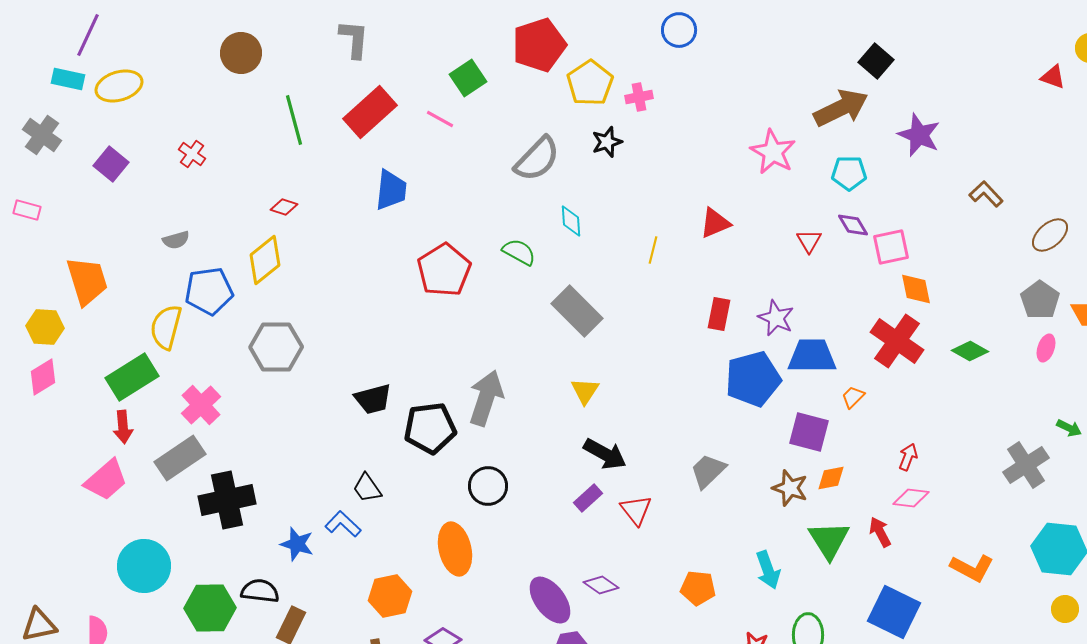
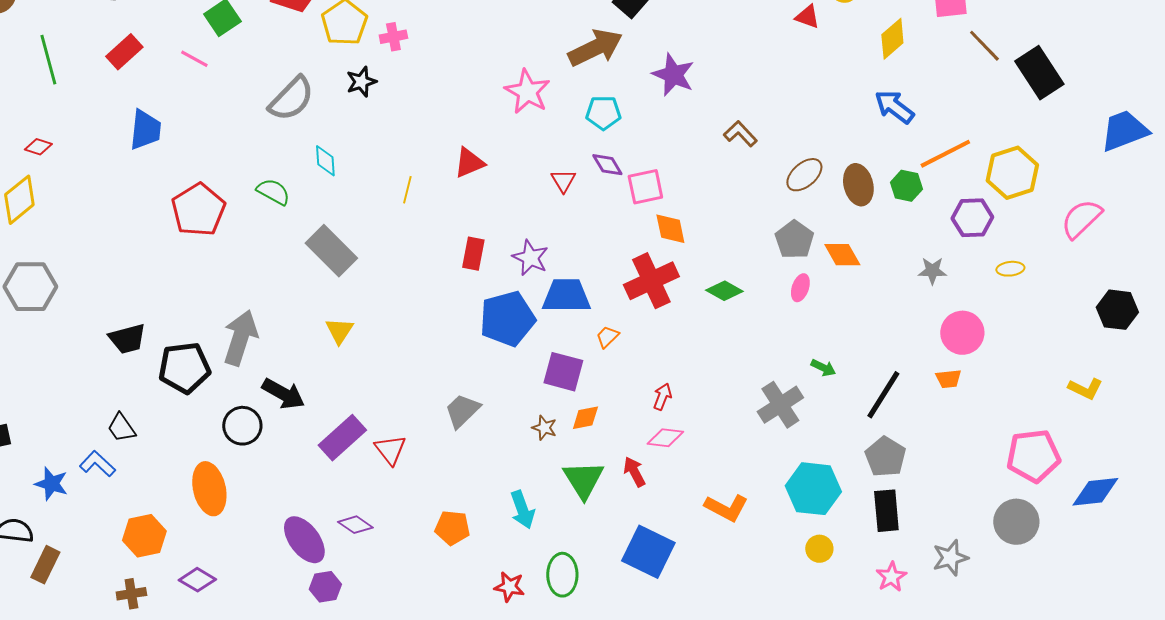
red rectangle: (370, 112) -> (124, 52), size x0.7
red cross: (897, 341) -> (651, 281), turned 30
black arrow: (605, 454) -> (283, 394), moved
brown star: (790, 488) -> (544, 428), size x0.7
purple rectangle: (588, 498) -> (342, 438), size x1.6

